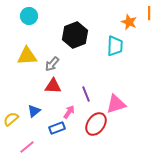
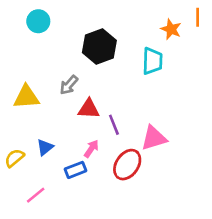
yellow triangle: (27, 56) -> (26, 97), moved
red triangle: (53, 86) -> (89, 109), moved

